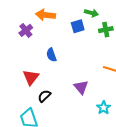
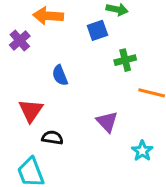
green cross: (106, 30) -> (125, 60), moved
black semicircle: (44, 96) -> (52, 138), turned 56

